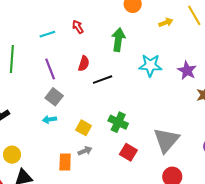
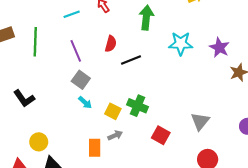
cyan arrow: (49, 119) -> (85, 102), moved, turned -128
green cross: (118, 122) -> (137, 106), moved
gray triangle: (166, 140) -> (200, 121), size x0.7

